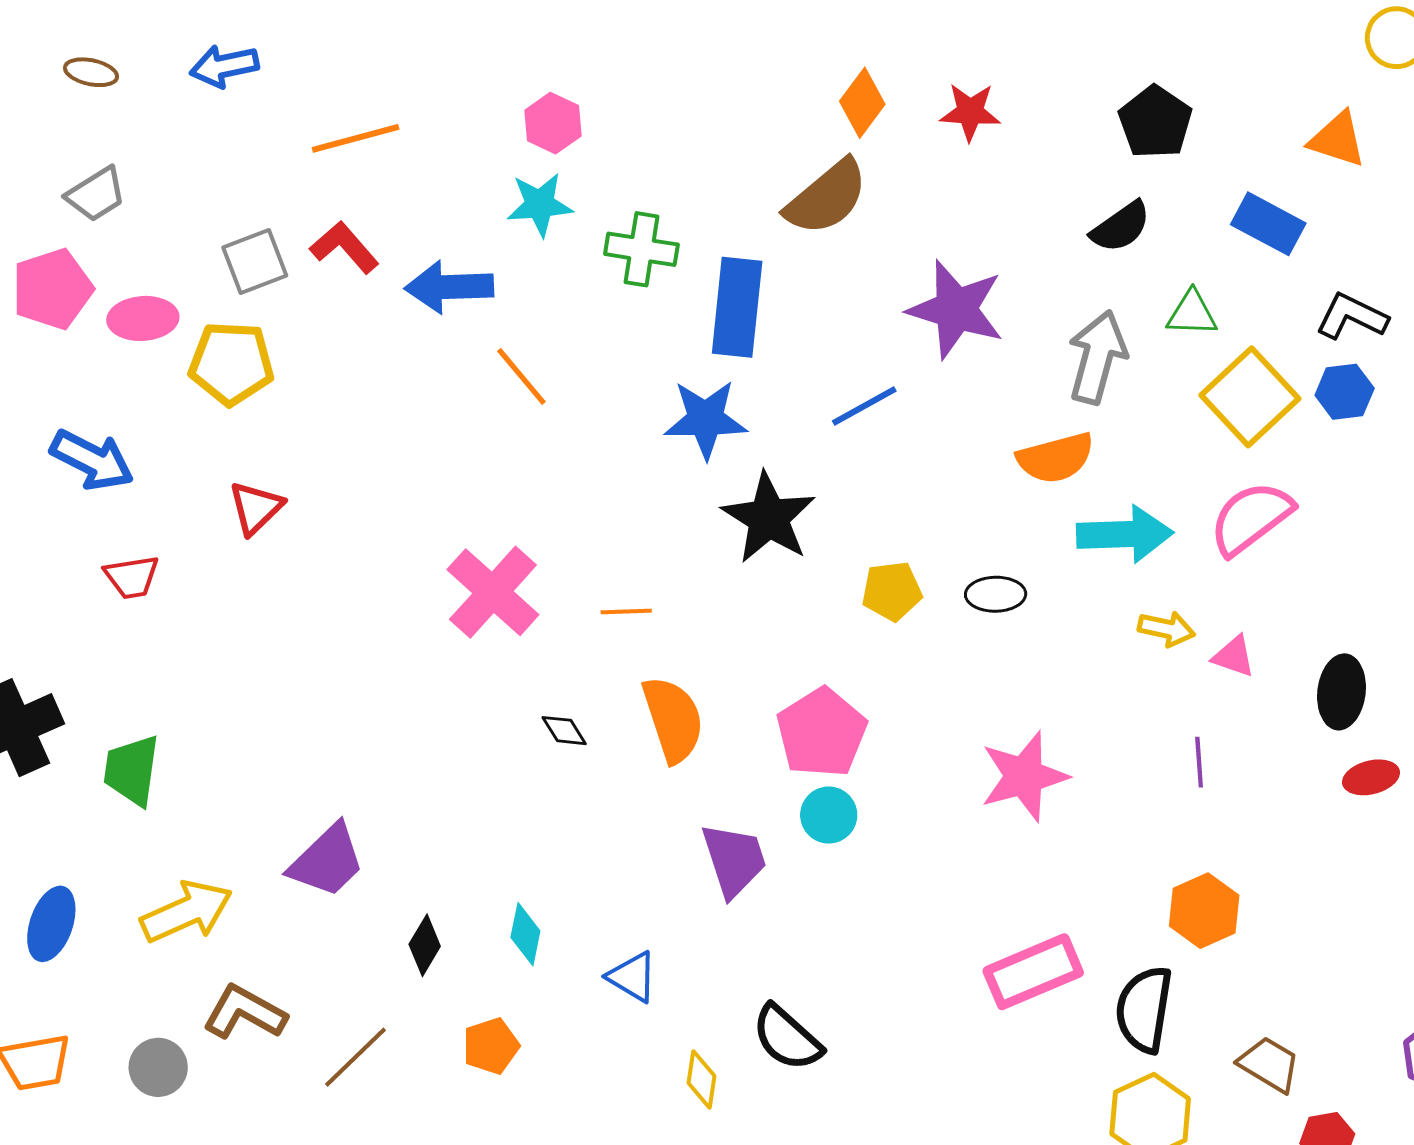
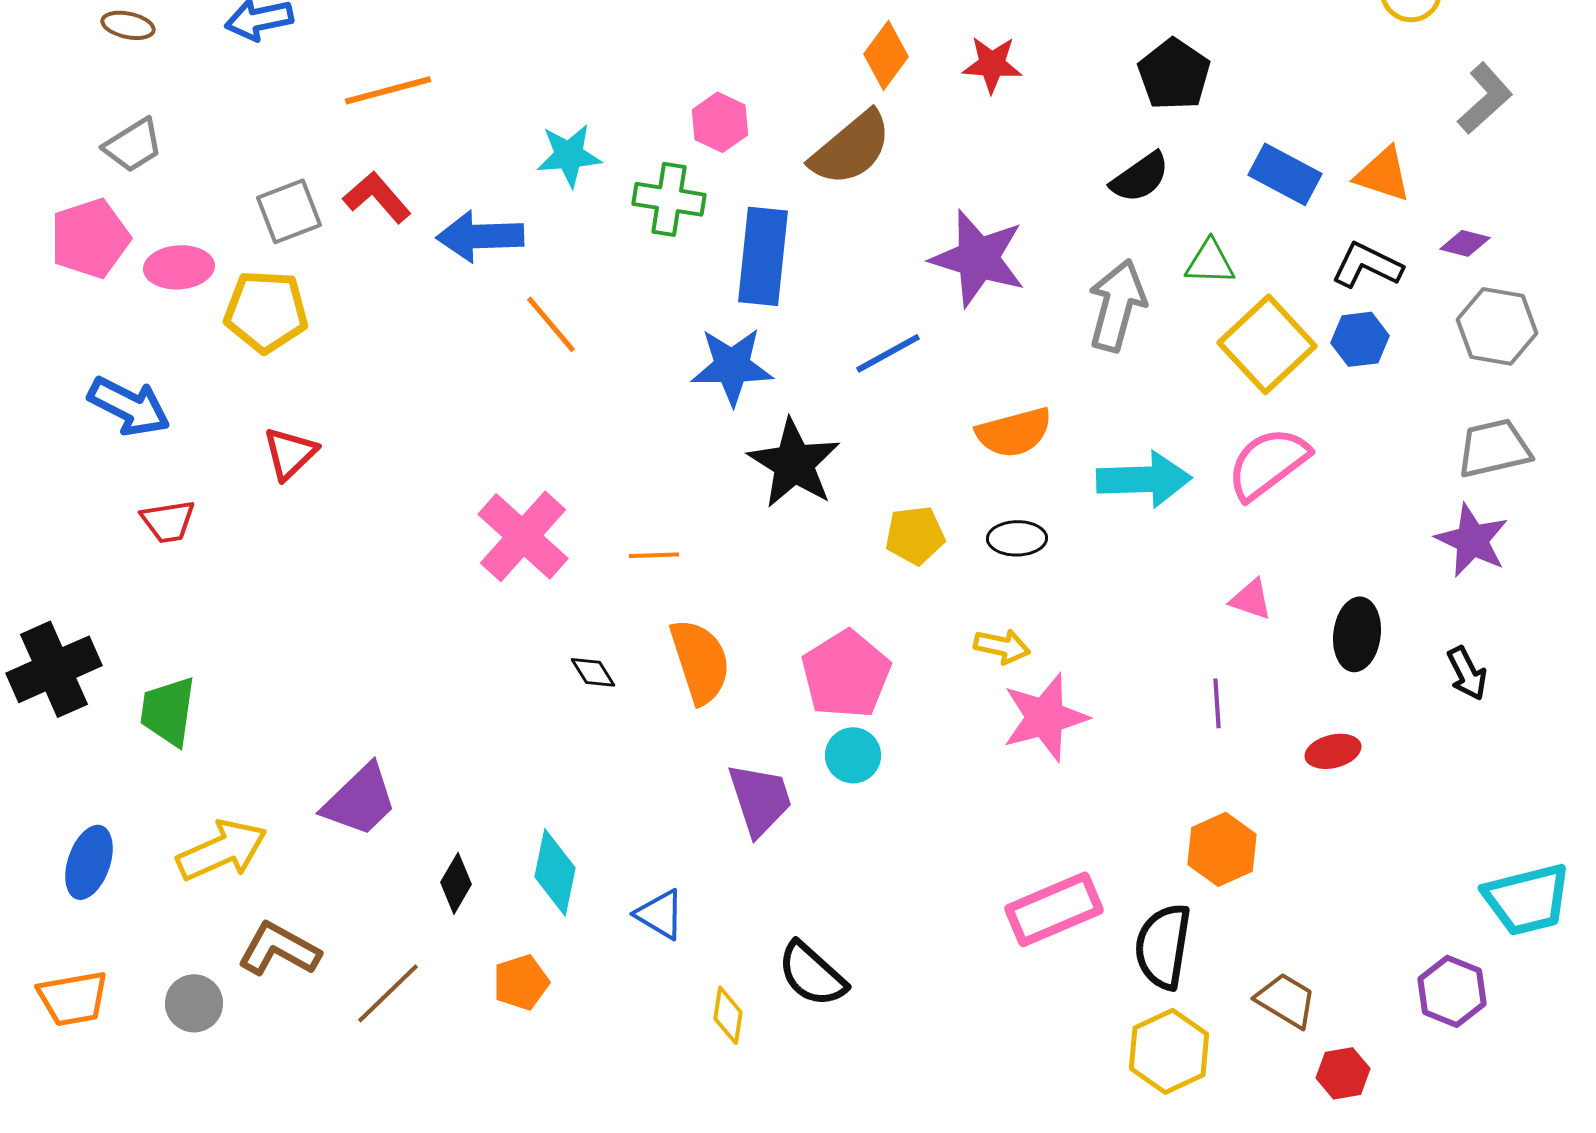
pink hexagon: (553, 123) -> (720, 122), moved
orange triangle: (1337, 139) -> (1383, 174), moved
orange semicircle: (1056, 458) -> (1014, 432), moved
yellow arrow: (1166, 629) -> (1002, 646), moved
red ellipse: (1371, 777) -> (1333, 751), moved
cyan diamond: (525, 934) -> (555, 872), size x1.4

